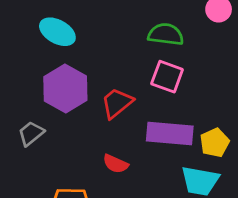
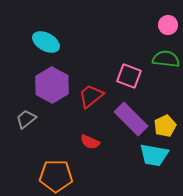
green semicircle: (166, 34) -> (166, 59), moved
purple rectangle: (170, 133) -> (131, 119), turned 40

